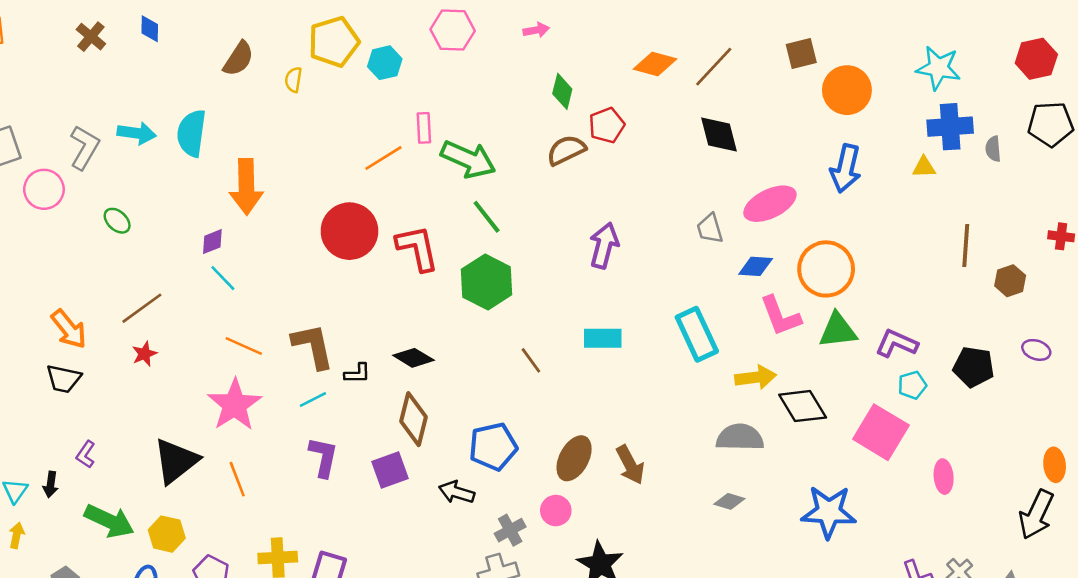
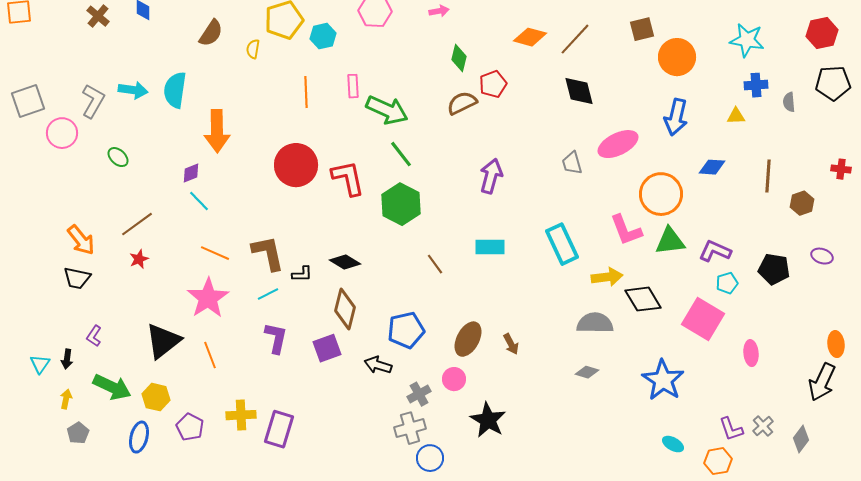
blue cross: (950, 127) -> (756, 85), size x0.7
orange line: (383, 158) -> (306, 92), moved, turned -60
blue diamond: (756, 266) -> (712, 167), moved
brown arrow: (630, 465) -> (511, 344), size x0.7
blue star: (829, 512) -> (663, 380), turned 30
yellow arrow: (17, 535) -> (66, 399), moved

